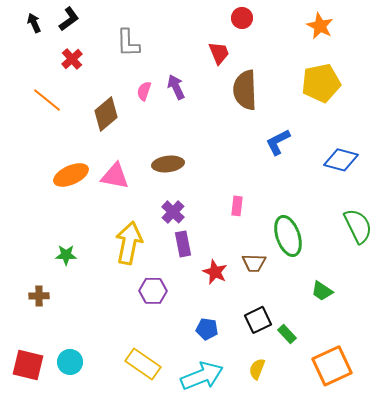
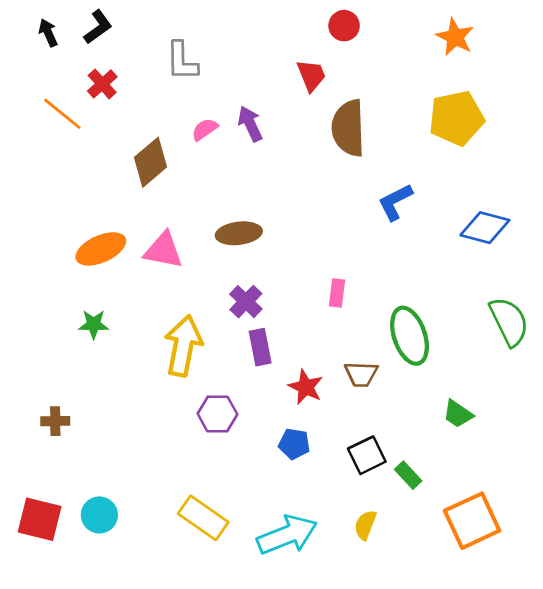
pink semicircle: (144, 91) -> (205, 129), turned 36
orange line: (47, 100) -> (62, 114), moved
green star: (66, 255) -> (94, 324), moved
blue pentagon: (207, 329) -> (294, 444), moved

